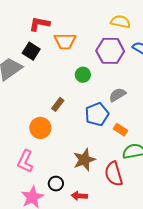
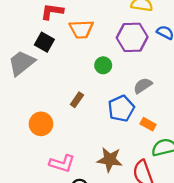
orange circle: (40, 128) -> (41, 124), moved
brown star: (84, 160) -> (110, 160), turned 30
pink L-shape: (25, 161) -> (62, 163), moved, turned -95

